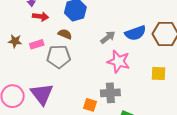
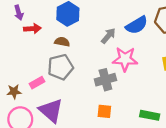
brown star: (15, 41) -> (14, 92), moved
pink rectangle: (37, 44) -> (37, 83), moved
gray cross: (110, 93) -> (105, 80), moved

